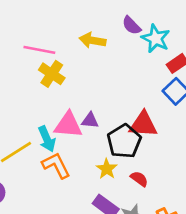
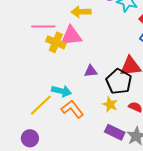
pink triangle: (68, 125) -> (71, 36), moved
cyan arrow: (47, 139) -> (62, 91), turned -42

